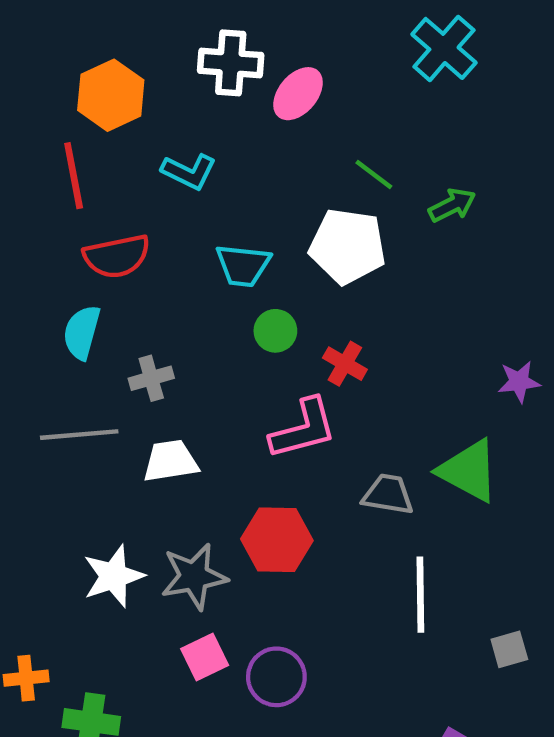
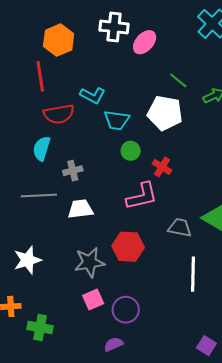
cyan L-shape: (189, 172) -> (93, 95), moved
white star: (114, 576) -> (27, 260), moved

